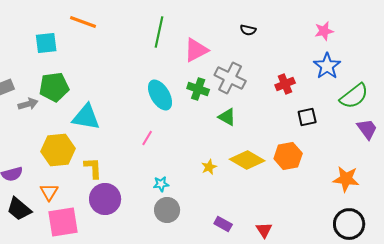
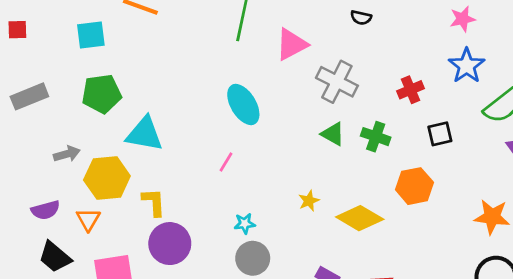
green cross: (198, 89) -> (376, 137), moved
gray arrow: (28, 104) -> (67, 154), moved
yellow diamond: (247, 160) -> (360, 218), moved
orange triangle: (49, 192) -> (88, 219), moved

